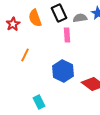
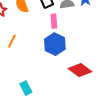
blue hexagon: (63, 71) -> (55, 44), moved

